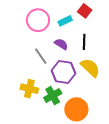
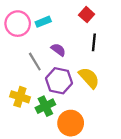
pink circle: (38, 20) -> (18, 24), moved
cyan rectangle: (65, 21) -> (43, 22), moved
black line: (84, 42) -> (94, 42), moved

